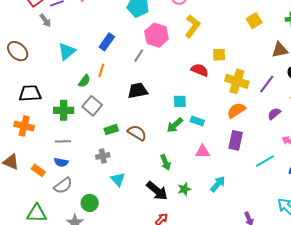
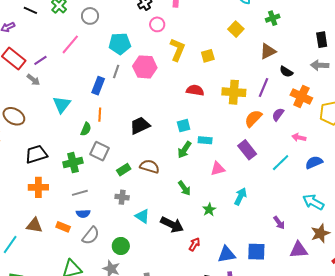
yellow square: (219, 55) -> (208, 56), moved
gray line: (139, 56) -> (116, 72), moved
orange semicircle: (236, 110) -> (253, 118), moved
purple rectangle: (236, 140) -> (247, 150), turned -36
gray cross: (103, 156) -> (122, 197), turned 32
black arrow: (157, 191) -> (172, 225), moved

